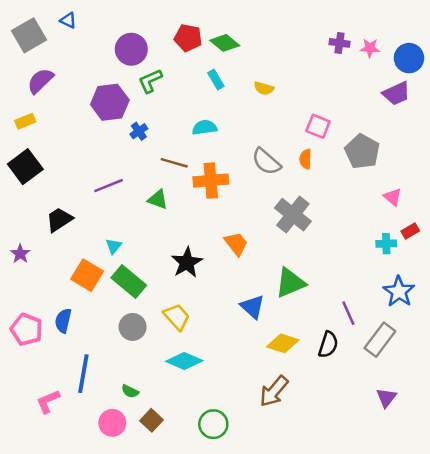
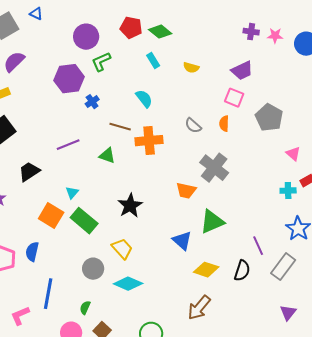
purple trapezoid: (396, 93) -> (242, 71), moved
cyan semicircle: (204, 127) -> (144, 99), turned 60
gray semicircle: (266, 162) -> (193, 126), size x0.7
orange trapezoid: (236, 244) -> (186, 191), moved, turned 140
gray circle: (133, 327) -> (93, 269), moved
green semicircle: (130, 391) -> (85, 308), turned 88

